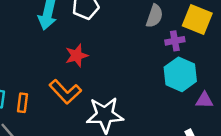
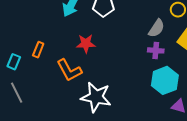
purple cross: (175, 41) -> (156, 50), moved
orange rectangle: (22, 103) -> (38, 50), moved

